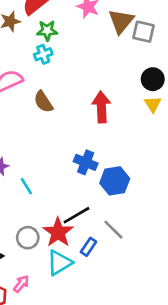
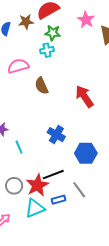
red arrow: (101, 107) -> (84, 96), turned -40
blue cross: (86, 162) -> (56, 135), moved
blue rectangle: (88, 247) -> (58, 200), turned 32

